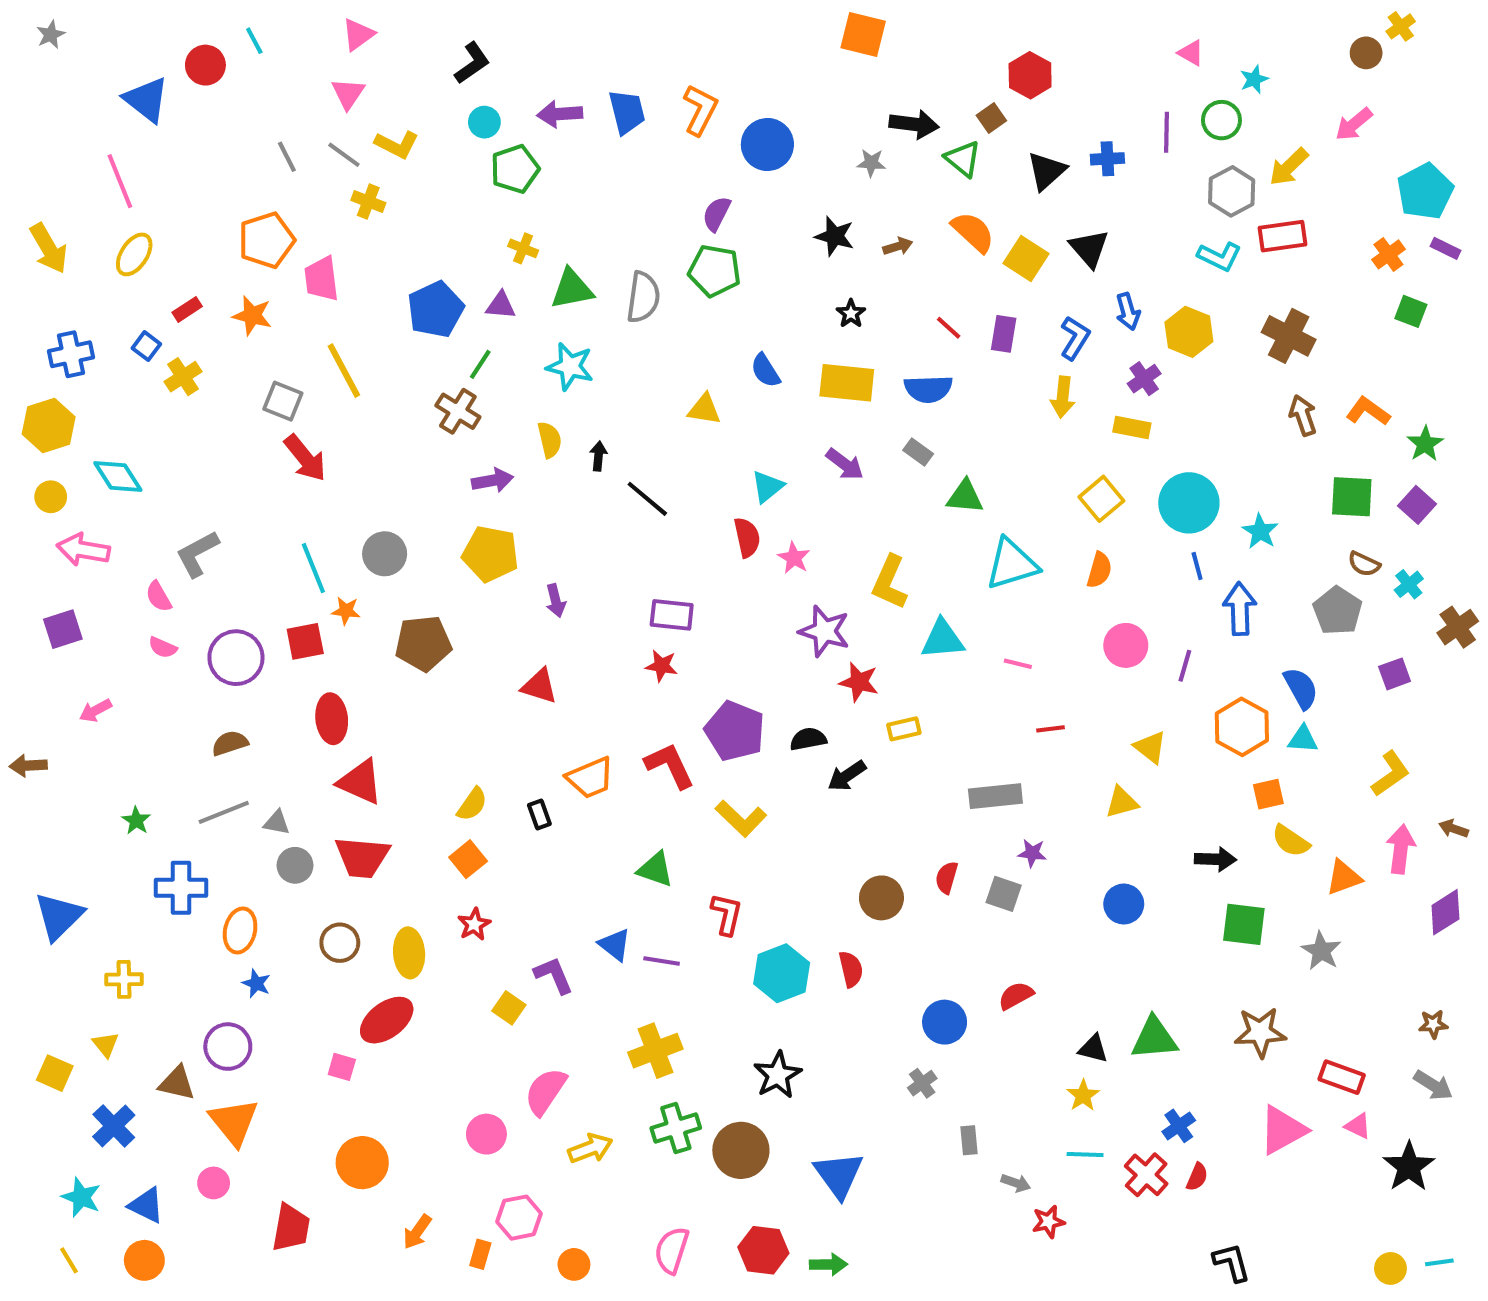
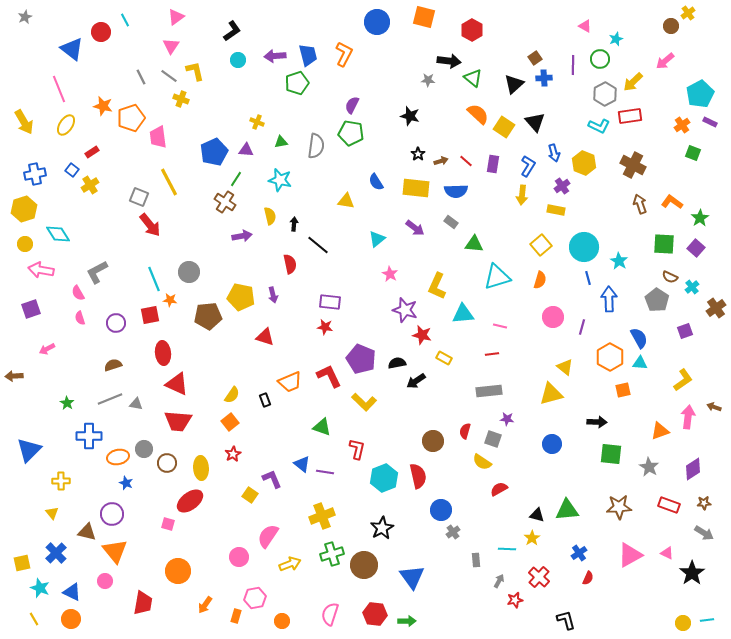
red hexagon: (1030, 75) -> (472, 30), moved
brown square: (991, 118) -> (535, 58), moved
yellow L-shape: (397, 145) -> (195, 71), turned -130
blue circle: (767, 145) -> (377, 22), moved
green pentagon: (515, 169) -> (297, 83), moved
brown arrow: (898, 246) -> (441, 161), moved
green triangle: (572, 289) -> (281, 142), size x0.6
orange star: (252, 316) -> (103, 106), moved
red semicircle: (747, 537) -> (290, 264), moved
yellow pentagon: (490, 554) -> (241, 297), moved
pink semicircle: (163, 647) -> (80, 318), turned 48
purple circle: (236, 658) -> (116, 323), size x0.7
yellow rectangle: (904, 729) -> (444, 358), turned 42
red line: (1050, 729) -> (492, 354), moved
yellow triangle: (1122, 802) -> (551, 394), size x1.4
yellow semicircle: (1291, 841) -> (482, 462), moved
gray circle: (295, 865) -> (144, 449), moved
purple diamond: (1445, 912) -> (693, 469), moved
orange ellipse: (240, 930) -> (118, 457), turned 65
red semicircle: (851, 969) -> (418, 476), size x1.4
blue circle: (945, 1022) -> (441, 510), moved
yellow square: (55, 1073) -> (22, 563), moved, turned -36
red rectangle: (1342, 1077) -> (669, 505), moved
cyan line: (1085, 1154) -> (507, 549), moved
red cross: (1146, 1175) -> (539, 577), moved
gray arrow: (1016, 1183) -> (499, 581), turned -80
black L-shape: (1232, 1262) -> (566, 620), moved

